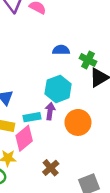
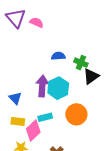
purple arrow: (50, 111) -> (42, 86), moved, size x1.5
cyan rectangle: (32, 117) -> (45, 117), moved

